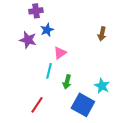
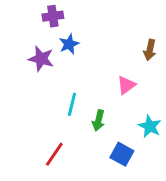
pink triangle: (60, 53) -> (126, 85), moved
blue square: (83, 105) -> (122, 154), size x0.7

